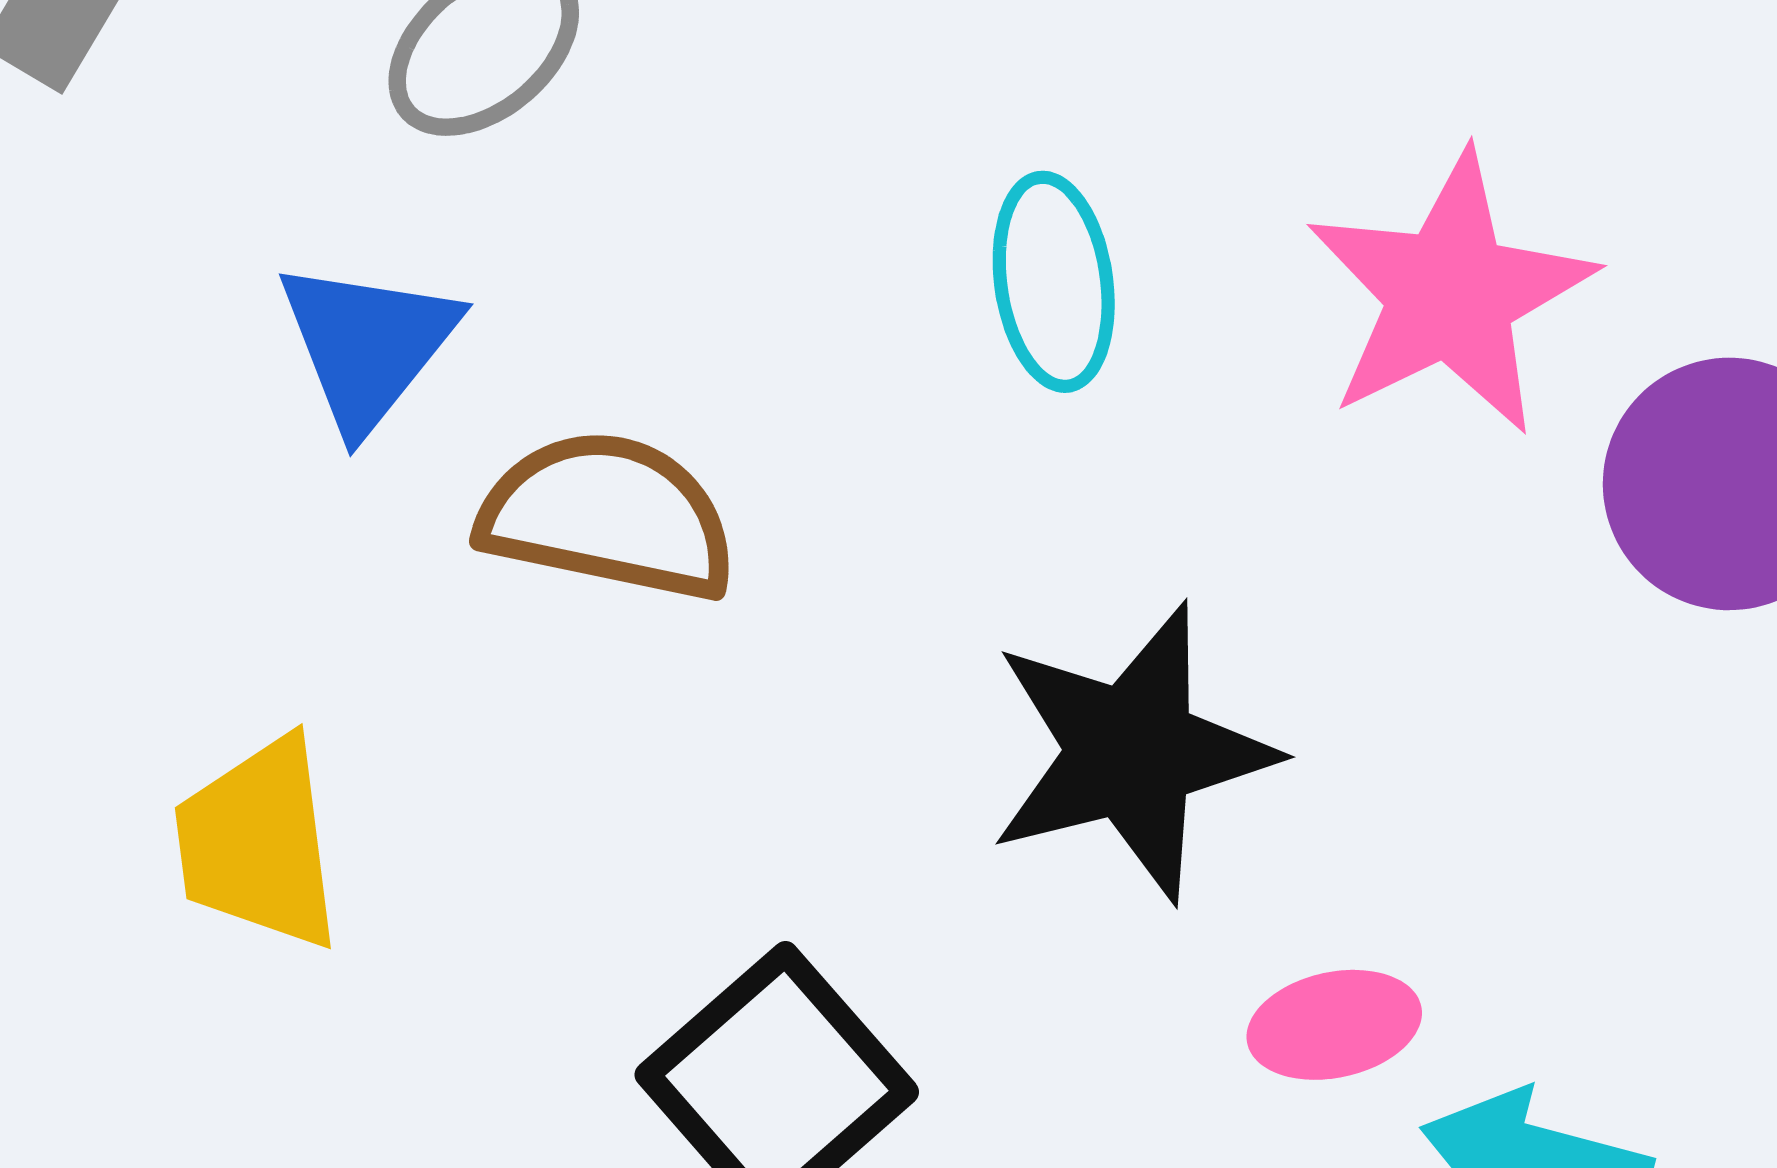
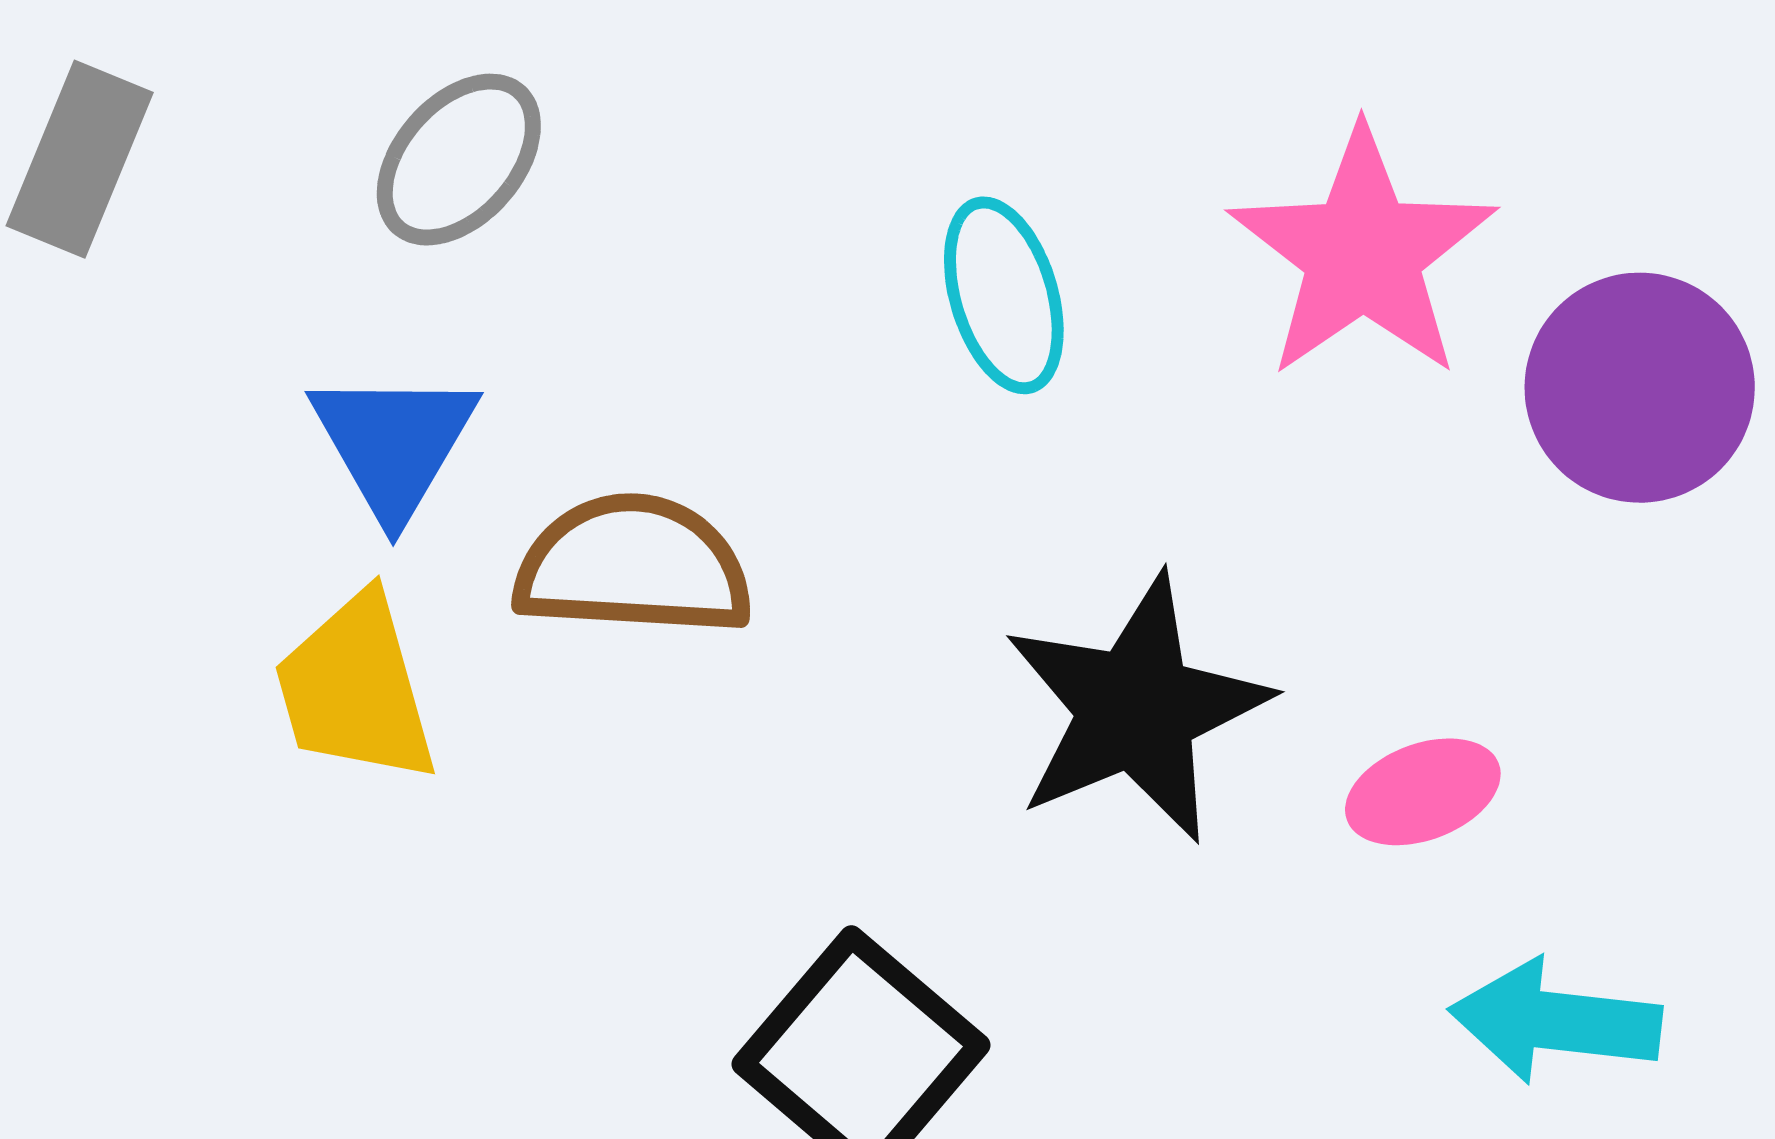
yellow trapezoid: (258, 843) -> (356, 689), moved
pink ellipse: (1334, 1025) -> (1423, 792), moved

